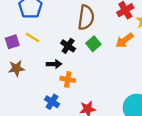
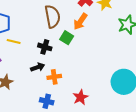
yellow line: (33, 38) -> (14, 41), moved
orange arrow: (124, 40) -> (80, 21), moved

